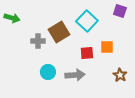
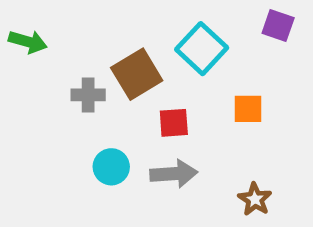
red square: (87, 53) -> (174, 123), moved
brown star: (120, 75) -> (255, 199), moved

